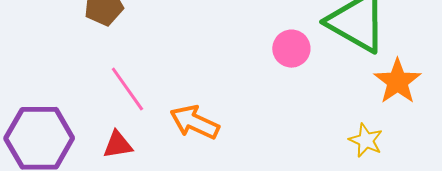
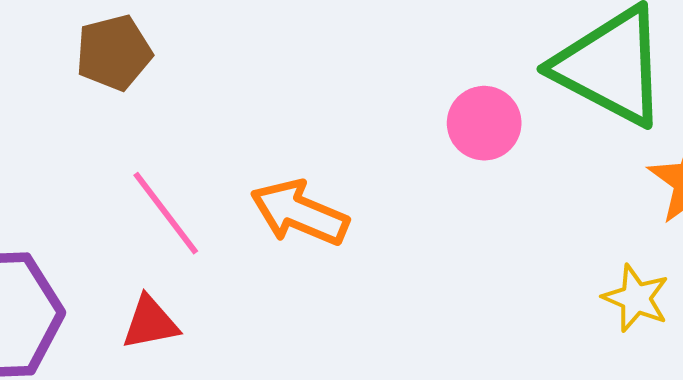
orange arrow: (195, 122) -> (300, 213), moved

